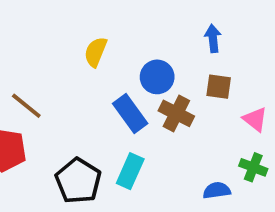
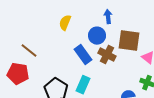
blue arrow: (213, 38) -> (108, 17), moved
brown square: (219, 87) -> (129, 41), size x1.6

